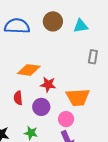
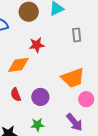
red star: (48, 85) -> (37, 45), moved
pink circle: (66, 119) -> (86, 99), moved

